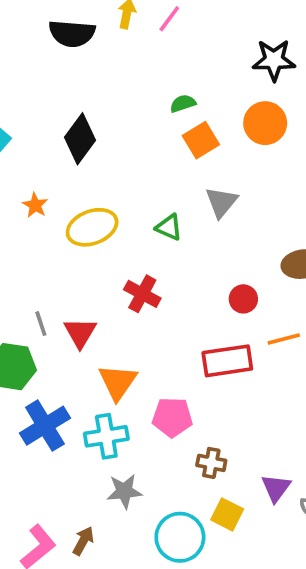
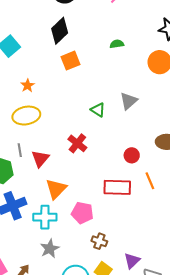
black diamond: (80, 139) -> (60, 31), moved
orange square: (201, 140) -> (70, 61), moved
yellow ellipse: (92, 227) -> (26, 116), moved
orange line: (284, 339) -> (150, 181), turned 72
gray star: (124, 491) -> (50, 249), turned -30

